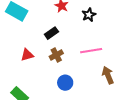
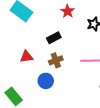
blue circle: (65, 83) -> (46, 81), moved

